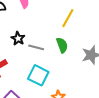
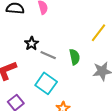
yellow line: (68, 18) -> (99, 33), moved

